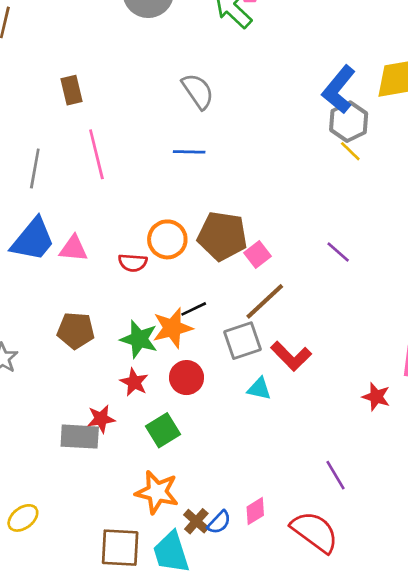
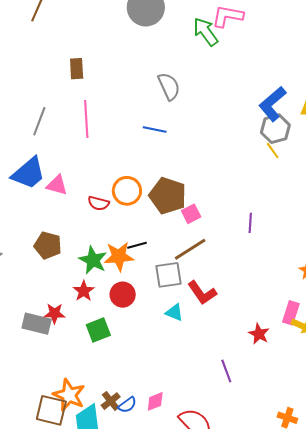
purple line: (338, 252) -> (250, 223), turned 42
purple line: (335, 475) -> (226, 371), moved
orange star: (157, 492) -> (69, 395), moved

